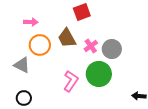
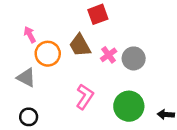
pink arrow: (31, 22) -> (30, 35), moved, turned -120
green circle: (99, 74) -> (129, 106), moved

